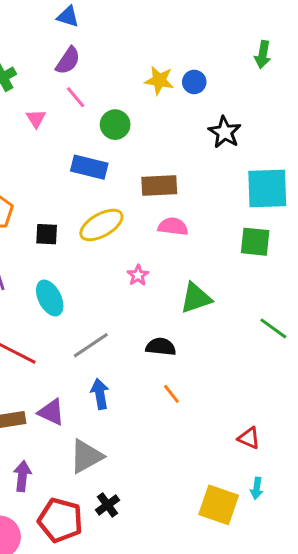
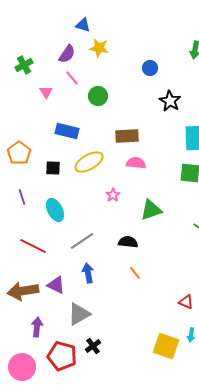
blue triangle: (68, 17) -> (83, 25), moved
yellow star: (159, 80) -> (99, 48), moved
blue rectangle: (89, 167) -> (67, 131), moved

